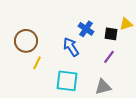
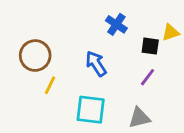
blue cross: (86, 29) -> (116, 24), moved

